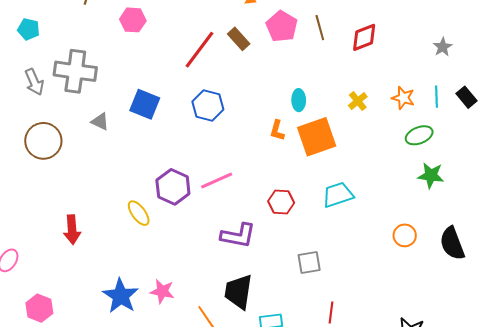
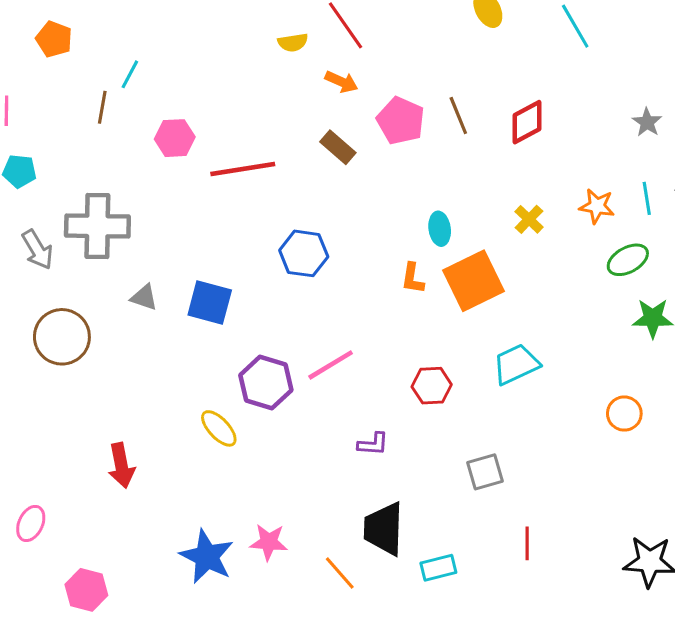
red line: (200, 50) -> (243, 169), moved, turned 51
blue square: (145, 104) -> (210, 303), moved
purple L-shape: (238, 236) -> (373, 444), size x0.6

